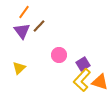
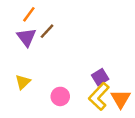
pink circle: (59, 55) -> (60, 96), moved
orange triangle: (100, 82) -> (121, 99), turned 42

